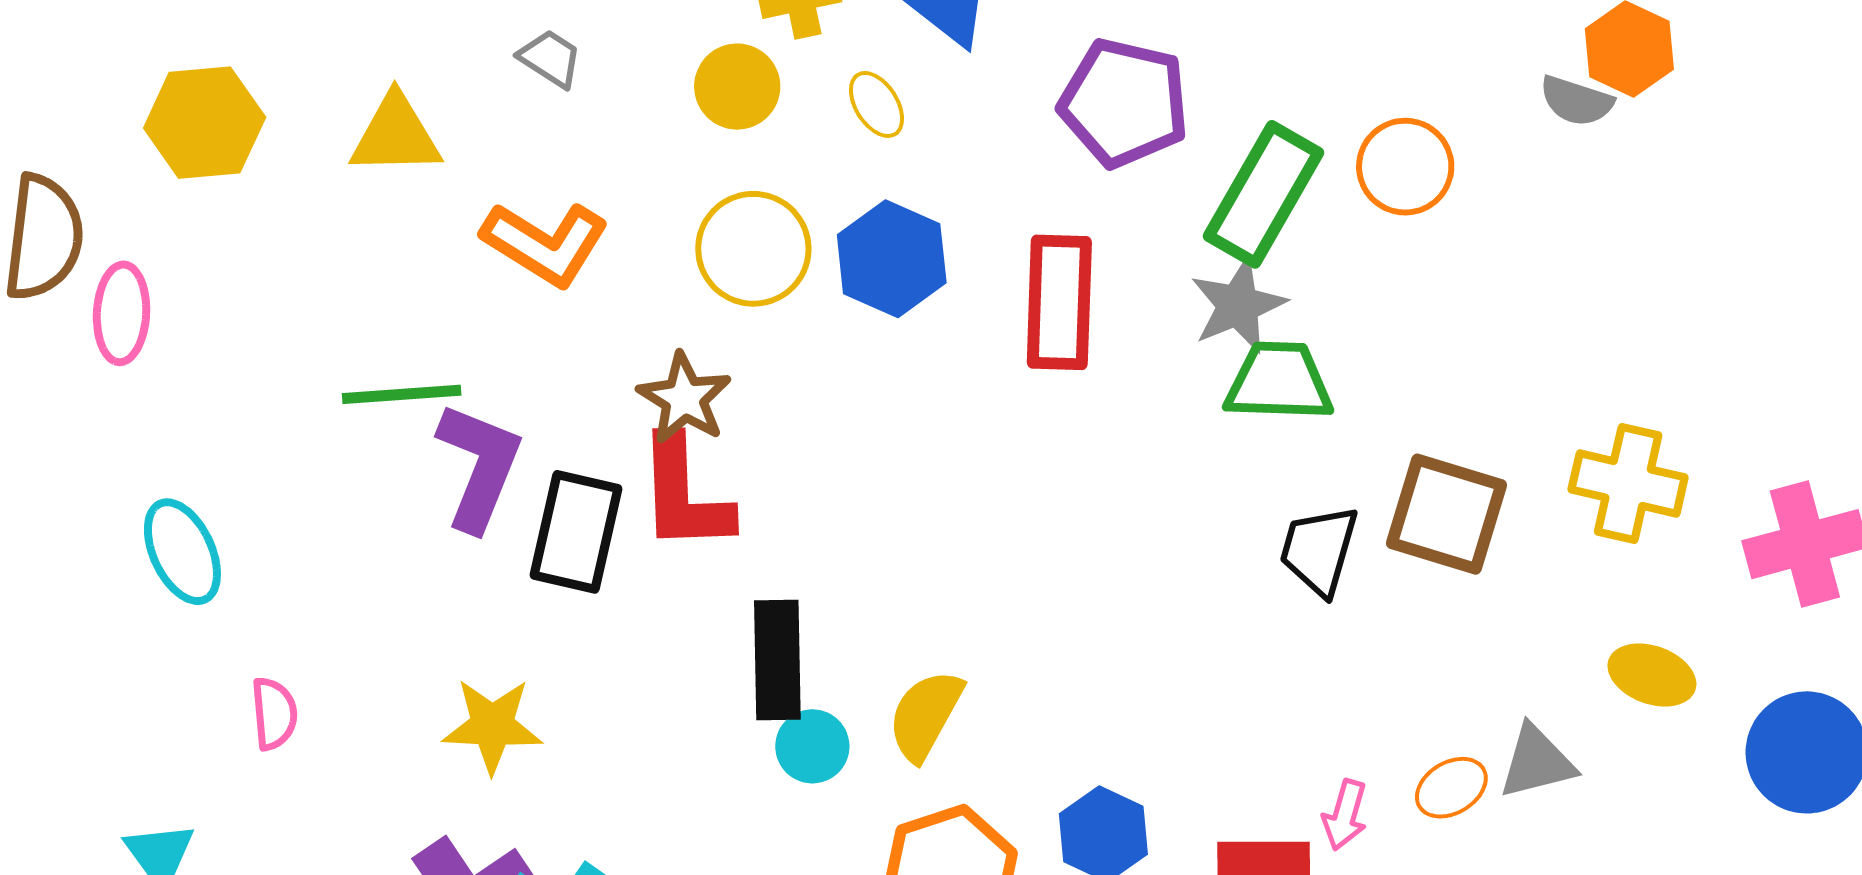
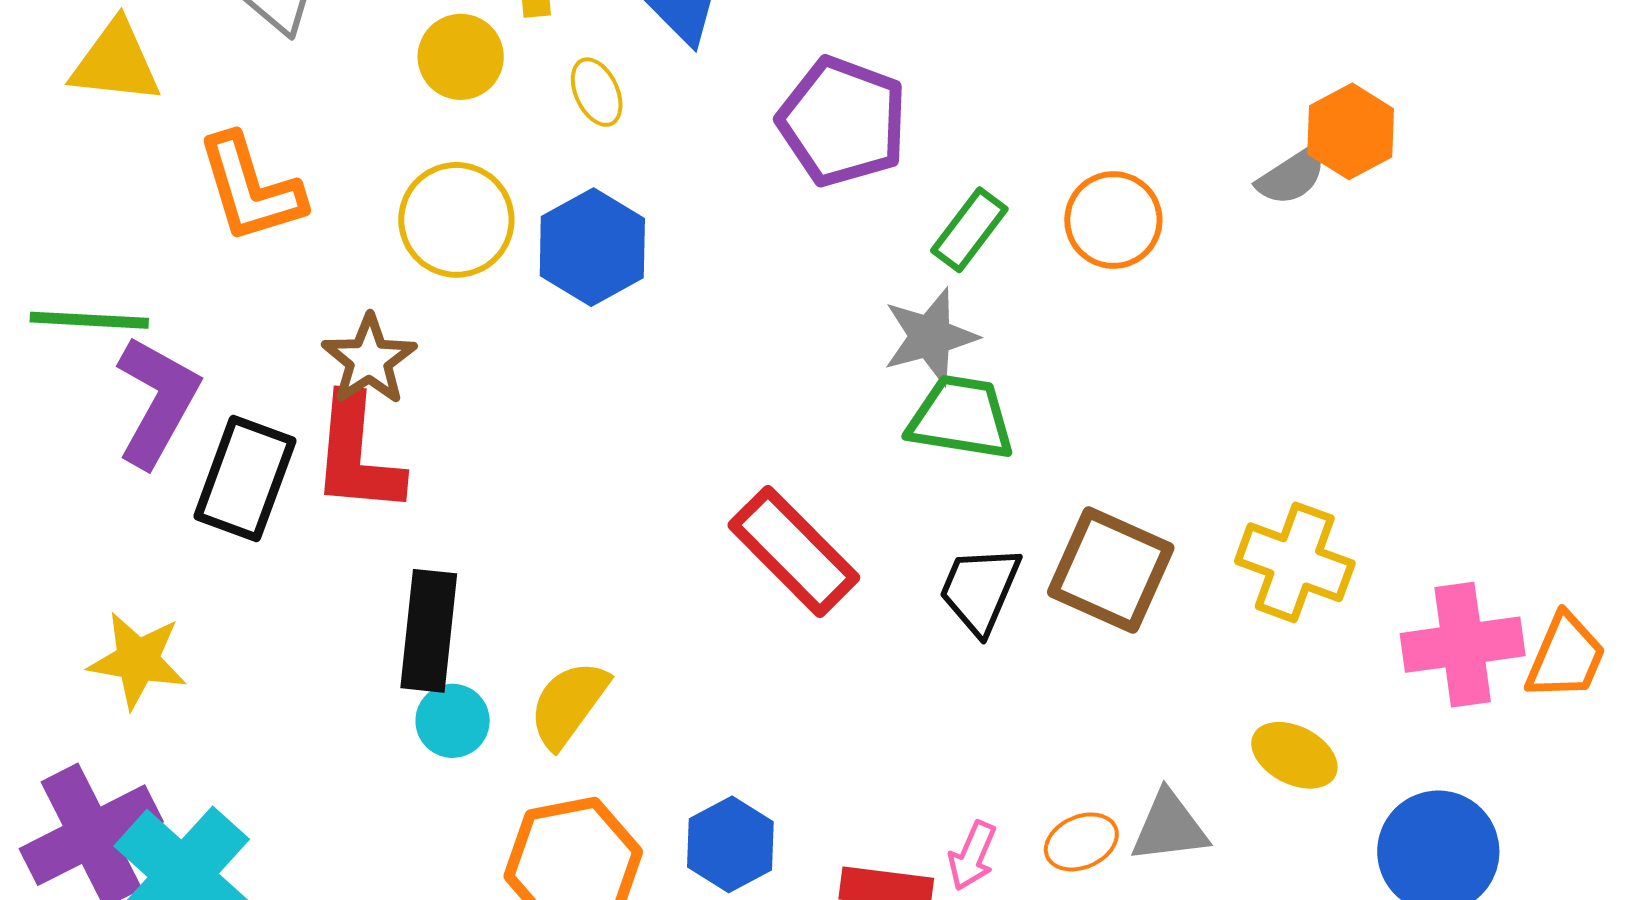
gray semicircle: (1576, 101) -> (1291, 176), turned -58
green rectangle: (1264, 194) -> (969, 230), size x0.6
orange L-shape: (545, 243) -> (250, 188), turned 34
red rectangle: (1059, 302) -> (794, 551), moved, turned -54

